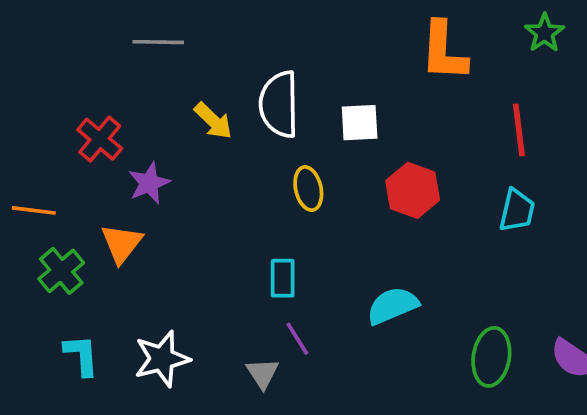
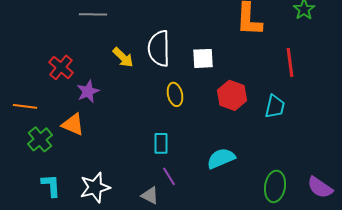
cyan trapezoid: (517, 210) -> (275, 106), moved
orange triangle: (122, 243) -> (73, 124), turned -45
gray triangle: (263, 373) -> (150, 195), turned -30

